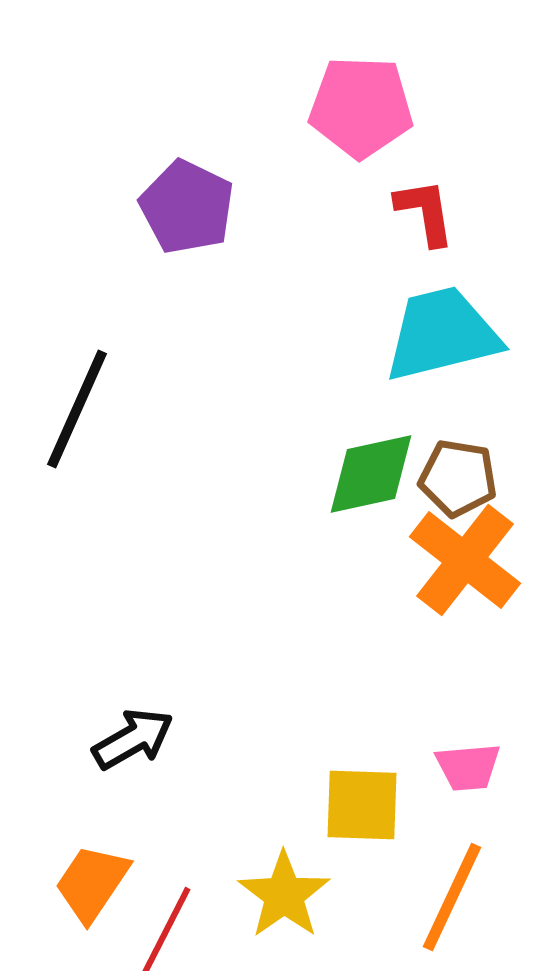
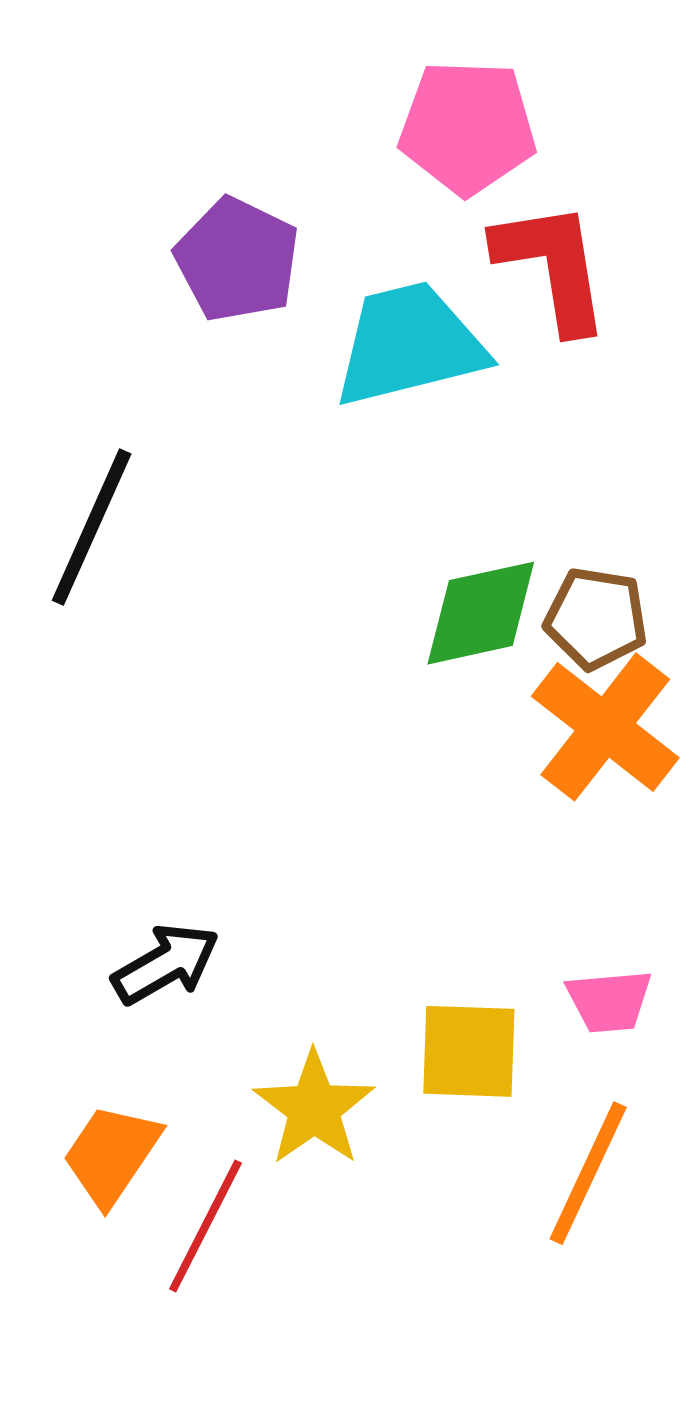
red L-shape: (425, 212) -> (552, 266), size x1.5
cyan trapezoid: (442, 334) -> (409, 344), moved
yellow star: (284, 895) -> (314, 1108), moved

